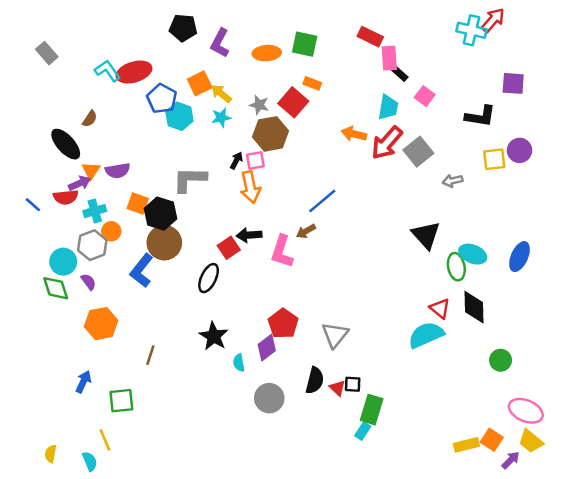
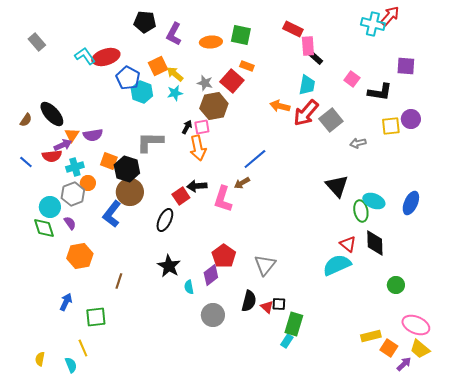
pink square: (425, 96) -> (352, 79), moved
brown semicircle: (90, 119) -> (26, 120), moved
yellow rectangle: (466, 445) -> (371, 336), moved

